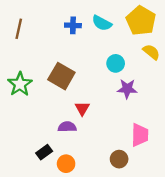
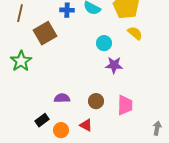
brown square: (61, 76) -> (45, 33), moved, turned 30
red triangle: (82, 108) -> (86, 125), moved, turned -32
brown circle: (119, 159) -> (96, 101), moved

